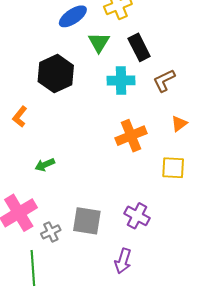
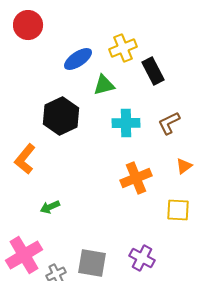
green triangle: (99, 42) -> (104, 85), turned 45
black rectangle: (139, 47) -> (153, 71), moved
orange L-shape: (20, 117) -> (25, 159), size x1.4

